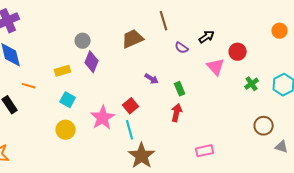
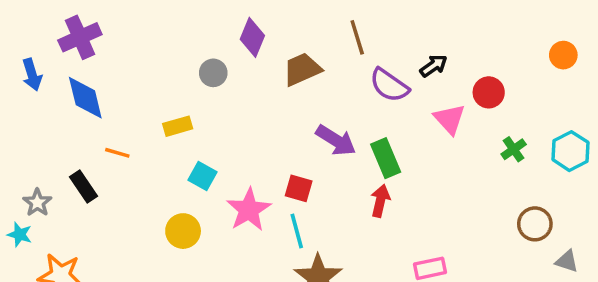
purple semicircle: (182, 48) -> (389, 85), size x1.6
purple diamond: (92, 62) -> (252, 37), moved
purple arrow: (152, 79) -> (336, 140), size x1.6
green rectangle: (180, 89) -> (386, 158), size x1.5
cyan square: (68, 100) -> (203, 176), moved
red square: (131, 106) -> (299, 188), turned -35

